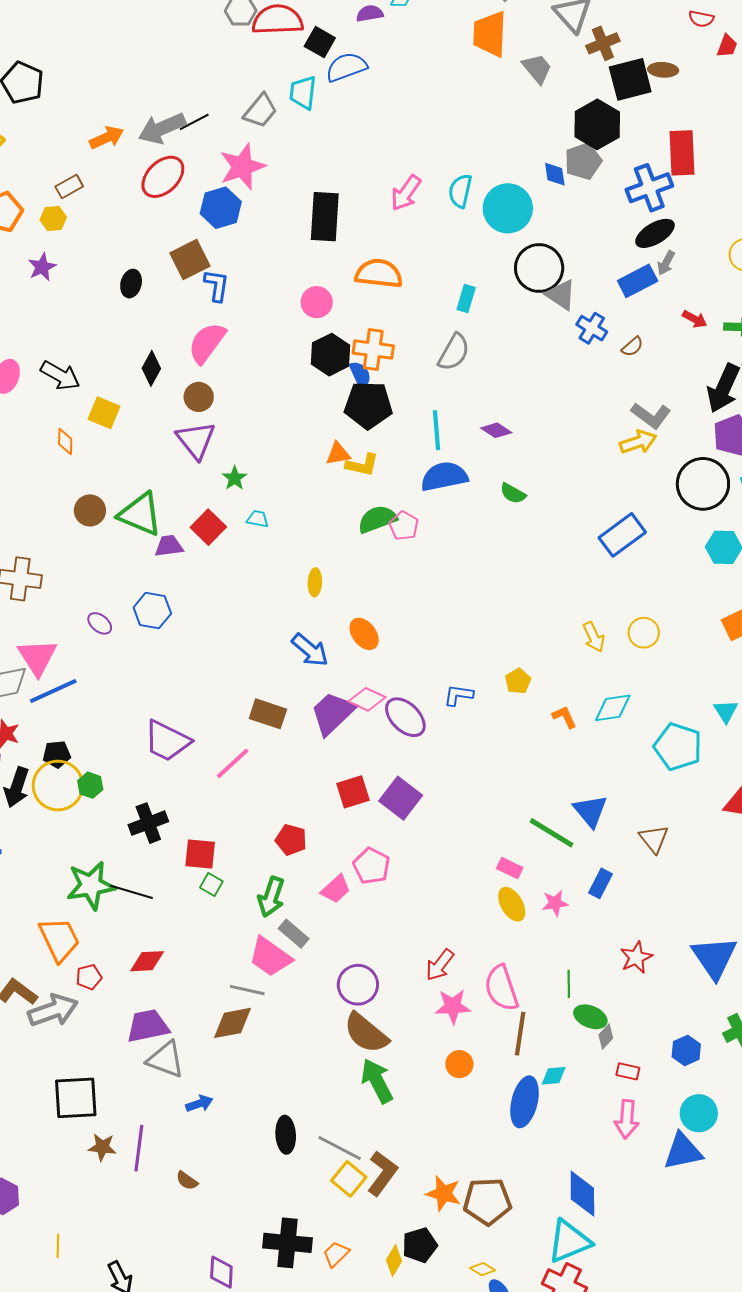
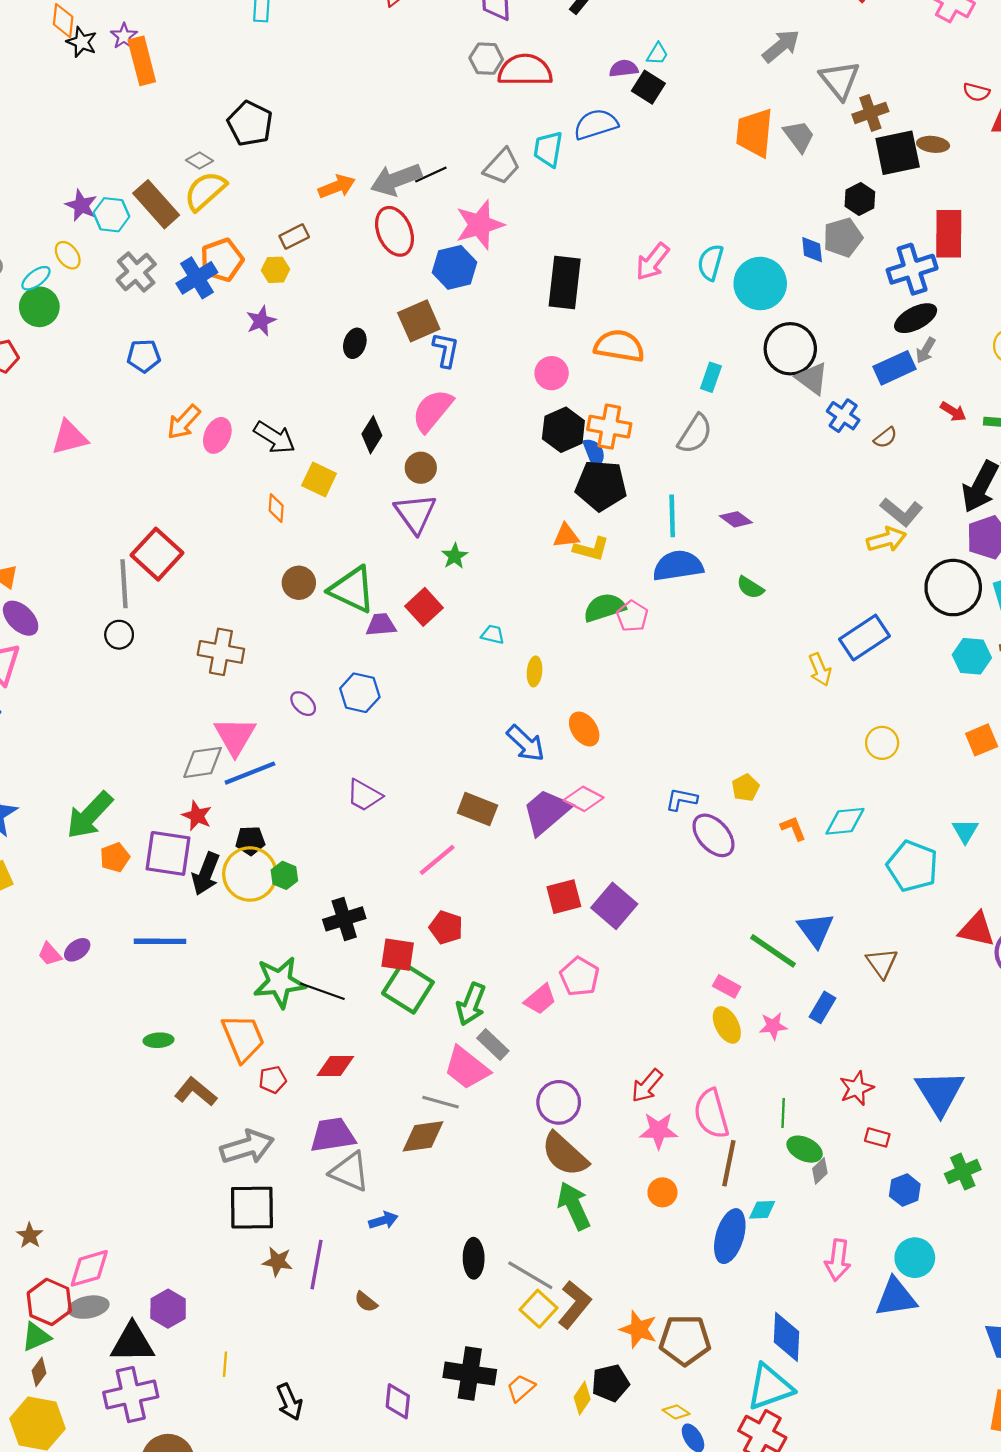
orange trapezoid: (490, 34) -> (755, 133), moved
black square: (320, 42) -> (648, 87), moved
black hexagon: (597, 124) -> (860, 199), size x0.6
red ellipse: (163, 177) -> (395, 231), turned -72
cyan trapezoid: (258, 519) -> (493, 634), moved
yellow arrow: (594, 637) -> (820, 670), moved
purple ellipse: (405, 717) -> (713, 835), moved
purple trapezoid: (167, 741) -> (364, 795), moved, size x0.7
red pentagon: (291, 840) -> (446, 928), moved
green square: (211, 885) -> (408, 988), size x2.0
gray arrow: (53, 1010) -> (247, 1147), moved
red rectangle: (628, 1071) -> (877, 1137), moved

